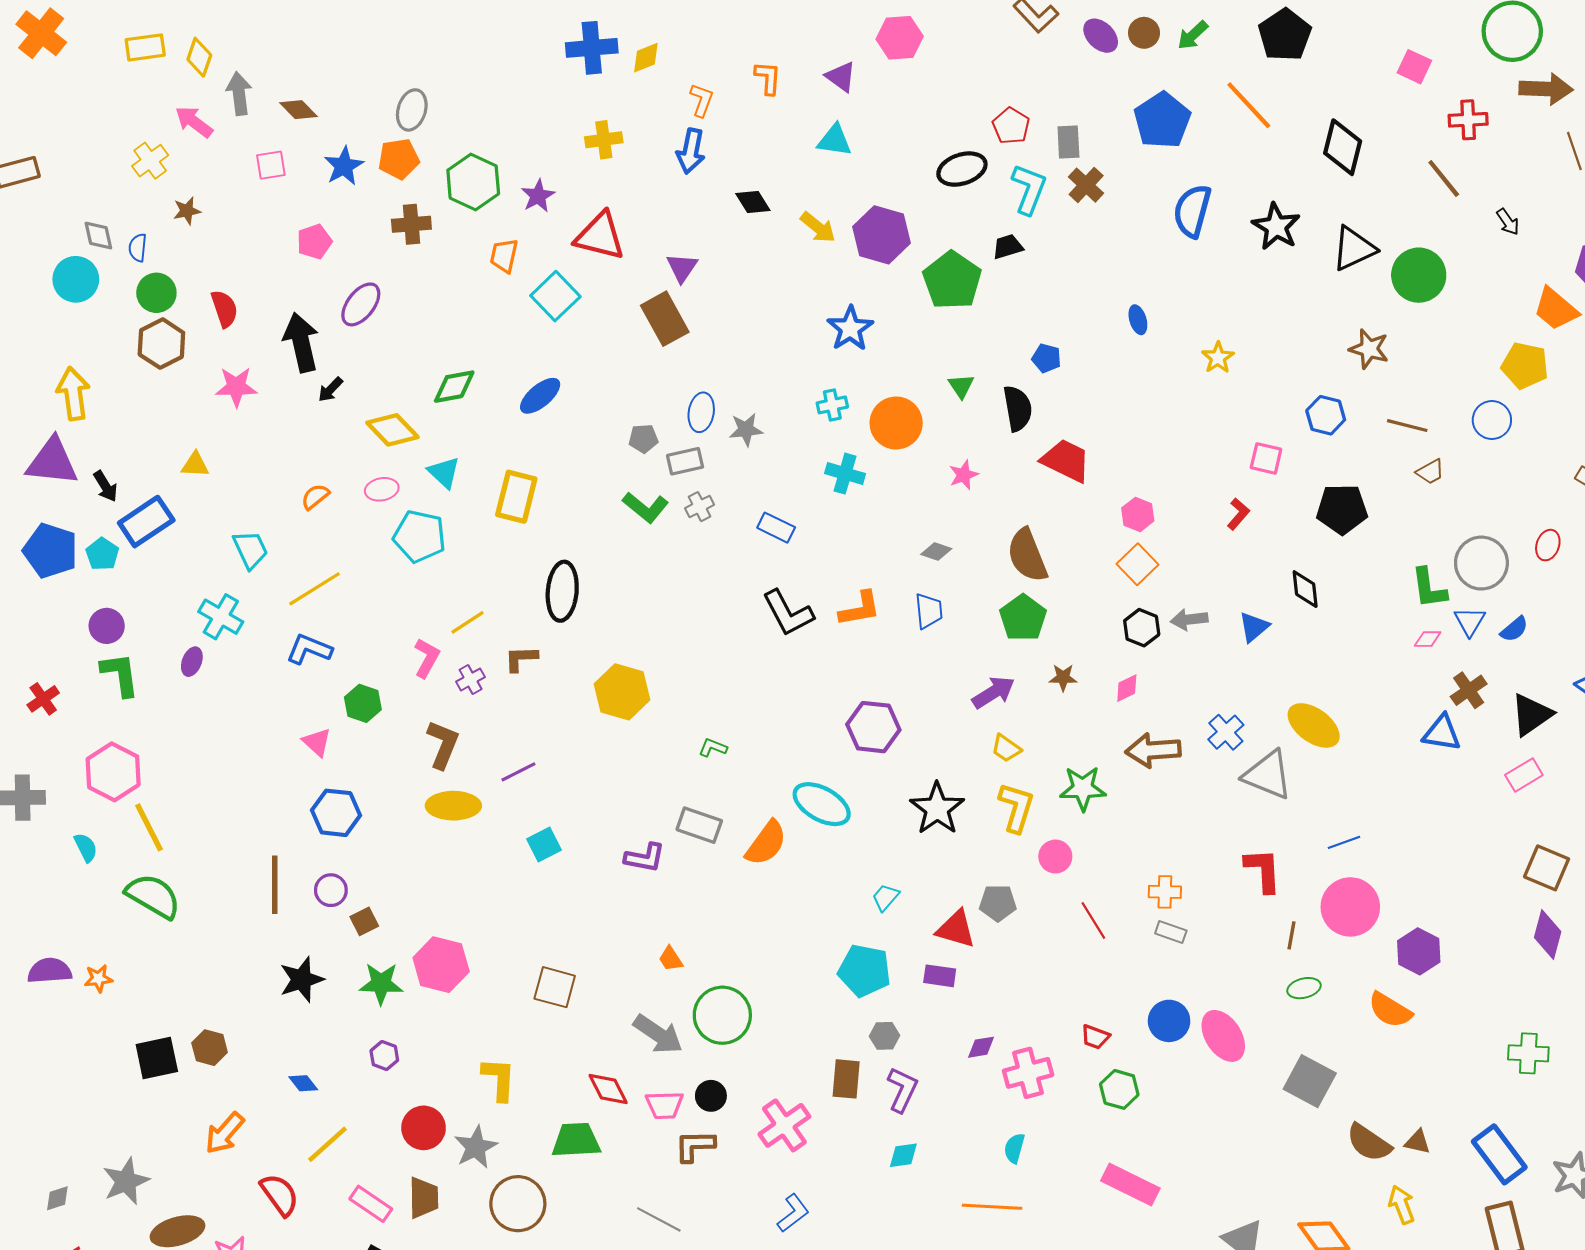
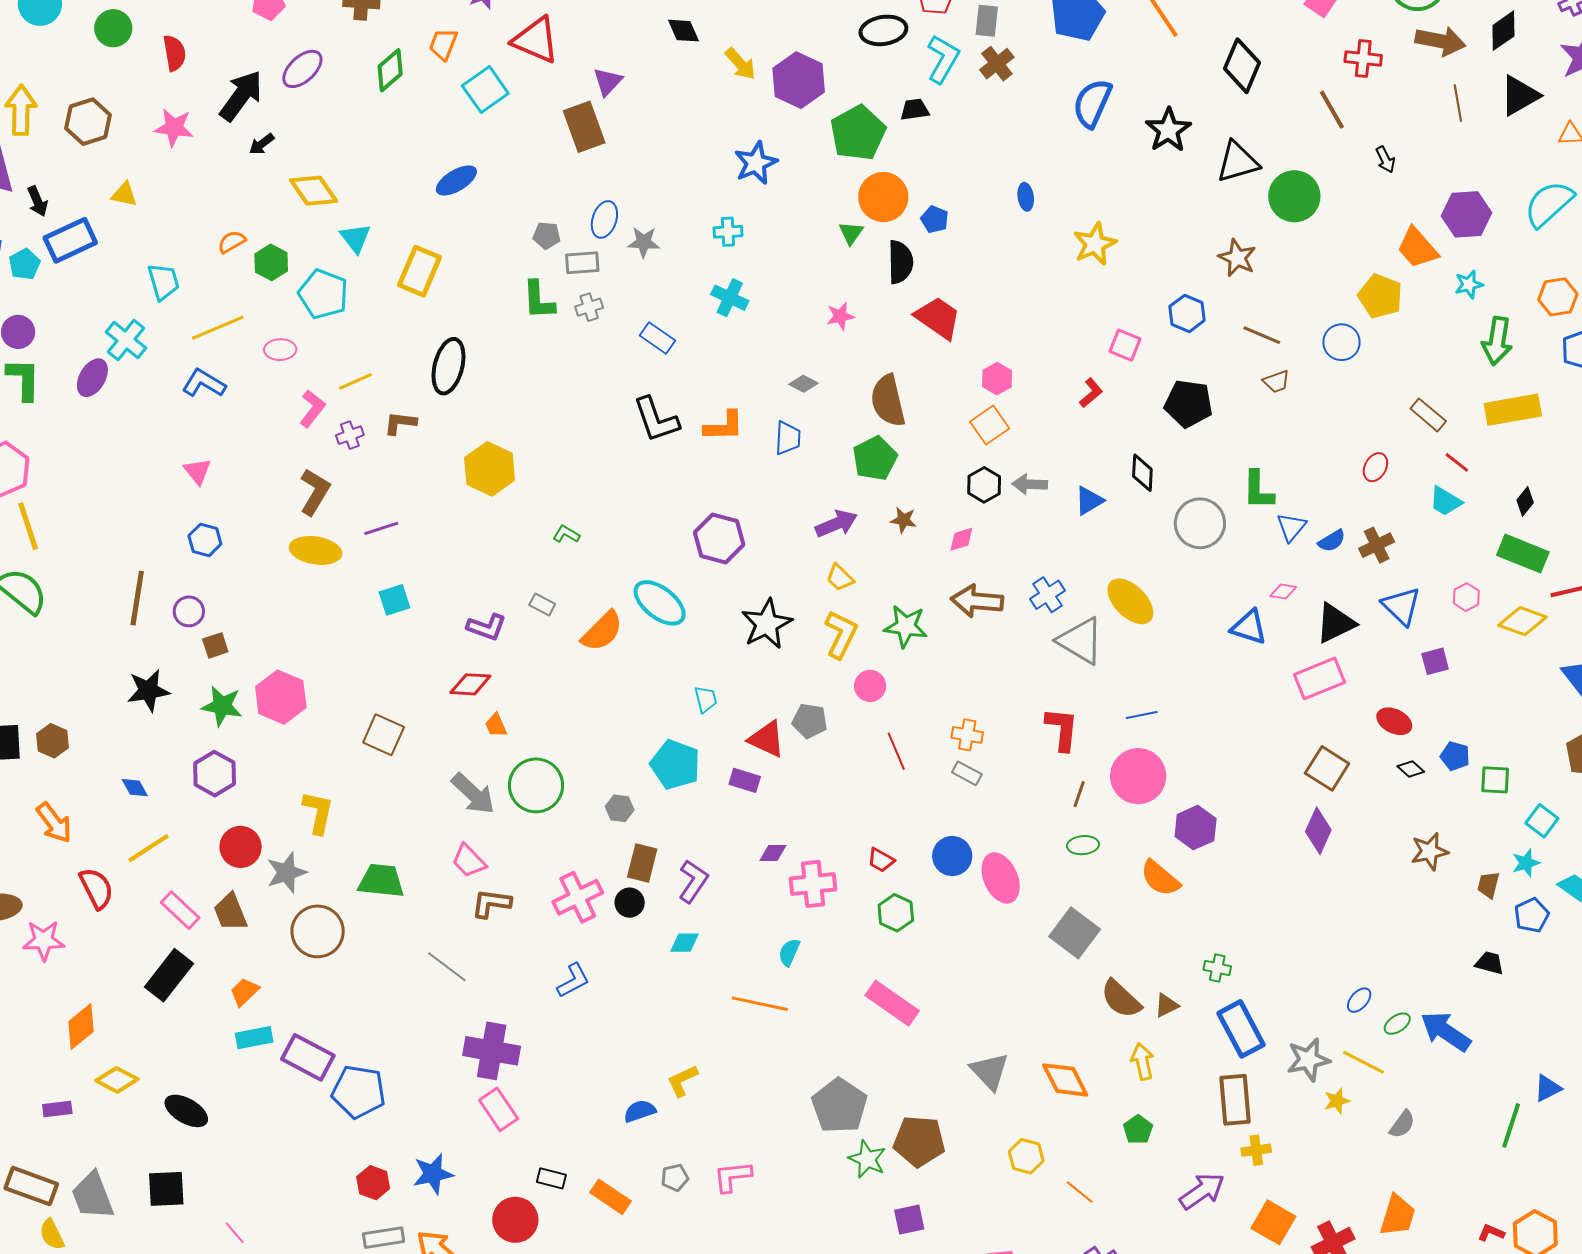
black arrow: (301, 342) -> (241, 96), turned 40
brown hexagon: (161, 344) -> (88, 122), moved
yellow star: (1218, 358) -> (1095, 244), size x1.4
green diamond: (454, 387) -> (390, 70), moved, turned -39
orange circle: (896, 423) -> (883, 197), moved
pink ellipse: (382, 489) -> (280, 350), moved
green L-shape: (646, 507) -> (539, 300), turned 39
gray circle: (1481, 563) -> (1200, 523), moved
pink diamond: (1428, 639) -> (1283, 592), moved
purple ellipse: (192, 662) -> (92, 378), size x1.4
brown cross: (1469, 690) -> (1377, 545), moved
green hexagon: (363, 703) -> (271, 262), moved
pink rectangle: (1524, 775) -> (1320, 678), size x1.4
blue hexagon: (336, 813) -> (205, 540), size x0.7
gray rectangle: (699, 825) -> (542, 605), size x0.6
cyan trapezoid: (886, 897) -> (706, 699), turned 116
gray hexagon: (885, 1036) -> (620, 808), moved
green cross: (1528, 1053) -> (1217, 968), moved, size x0.7
purple hexagon: (384, 1055) -> (215, 774), size x1.6
red diamond: (608, 1089) -> (470, 684), moved, turned -69
black circle: (711, 1096) -> (630, 903), moved
pink trapezoid: (664, 1105) -> (469, 861), turned 39
orange arrow: (225, 1133) -> (54, 823), turned -87
brown triangle: (1418, 1142) -> (1167, 1005), turned -48
brown trapezoid: (424, 1198) -> (230, 912), turned 150

